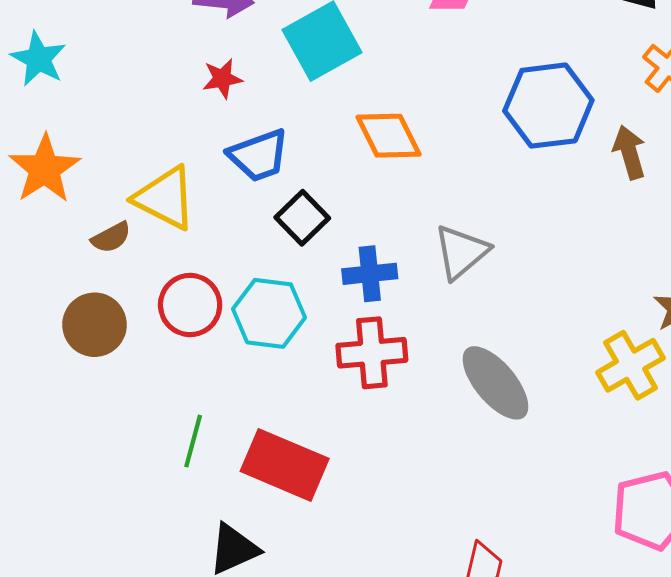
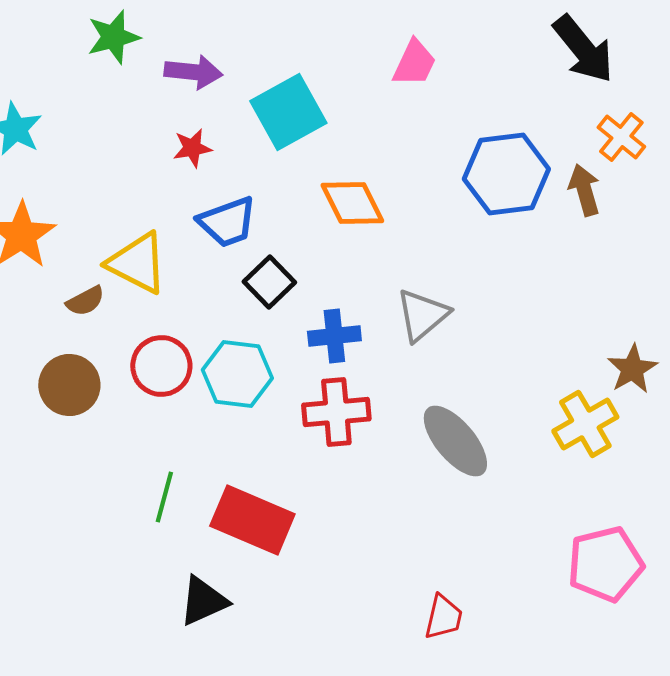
brown arrow: (629, 152) -> (584, 190), moved

